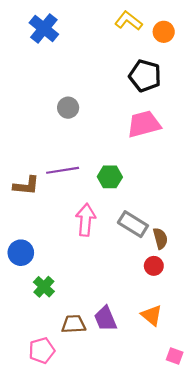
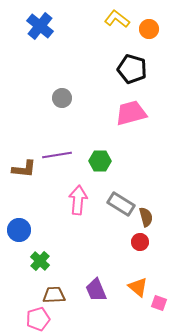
brown trapezoid: (74, 324) -> (54, 295), moved
pink square: (175, 356) -> (159, 303), moved

